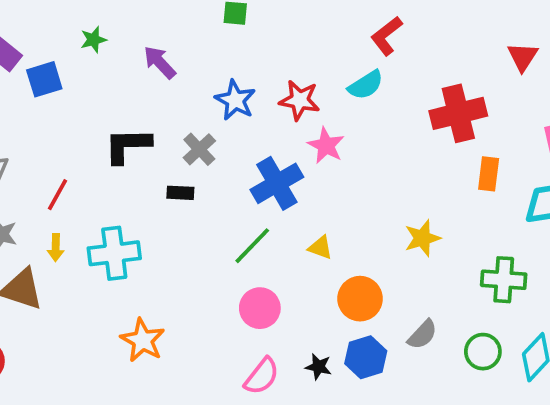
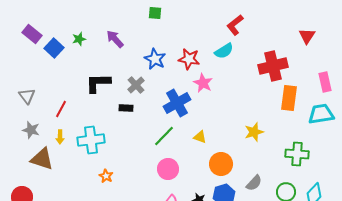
green star: (93, 40) -> (79, 39), moved
blue square: (44, 79) -> (54, 48), turned -30
orange rectangle: (489, 174) -> (289, 98), size x1.4
orange star: (143, 340) -> (106, 176), moved, size x0.6

